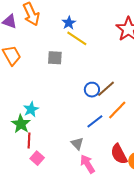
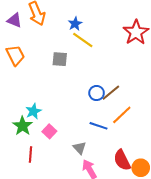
blue line: (95, 121) -> (98, 126), turned 54
red line: (29, 140) -> (30, 154), moved
pink square: (37, 158) -> (49, 131), moved

